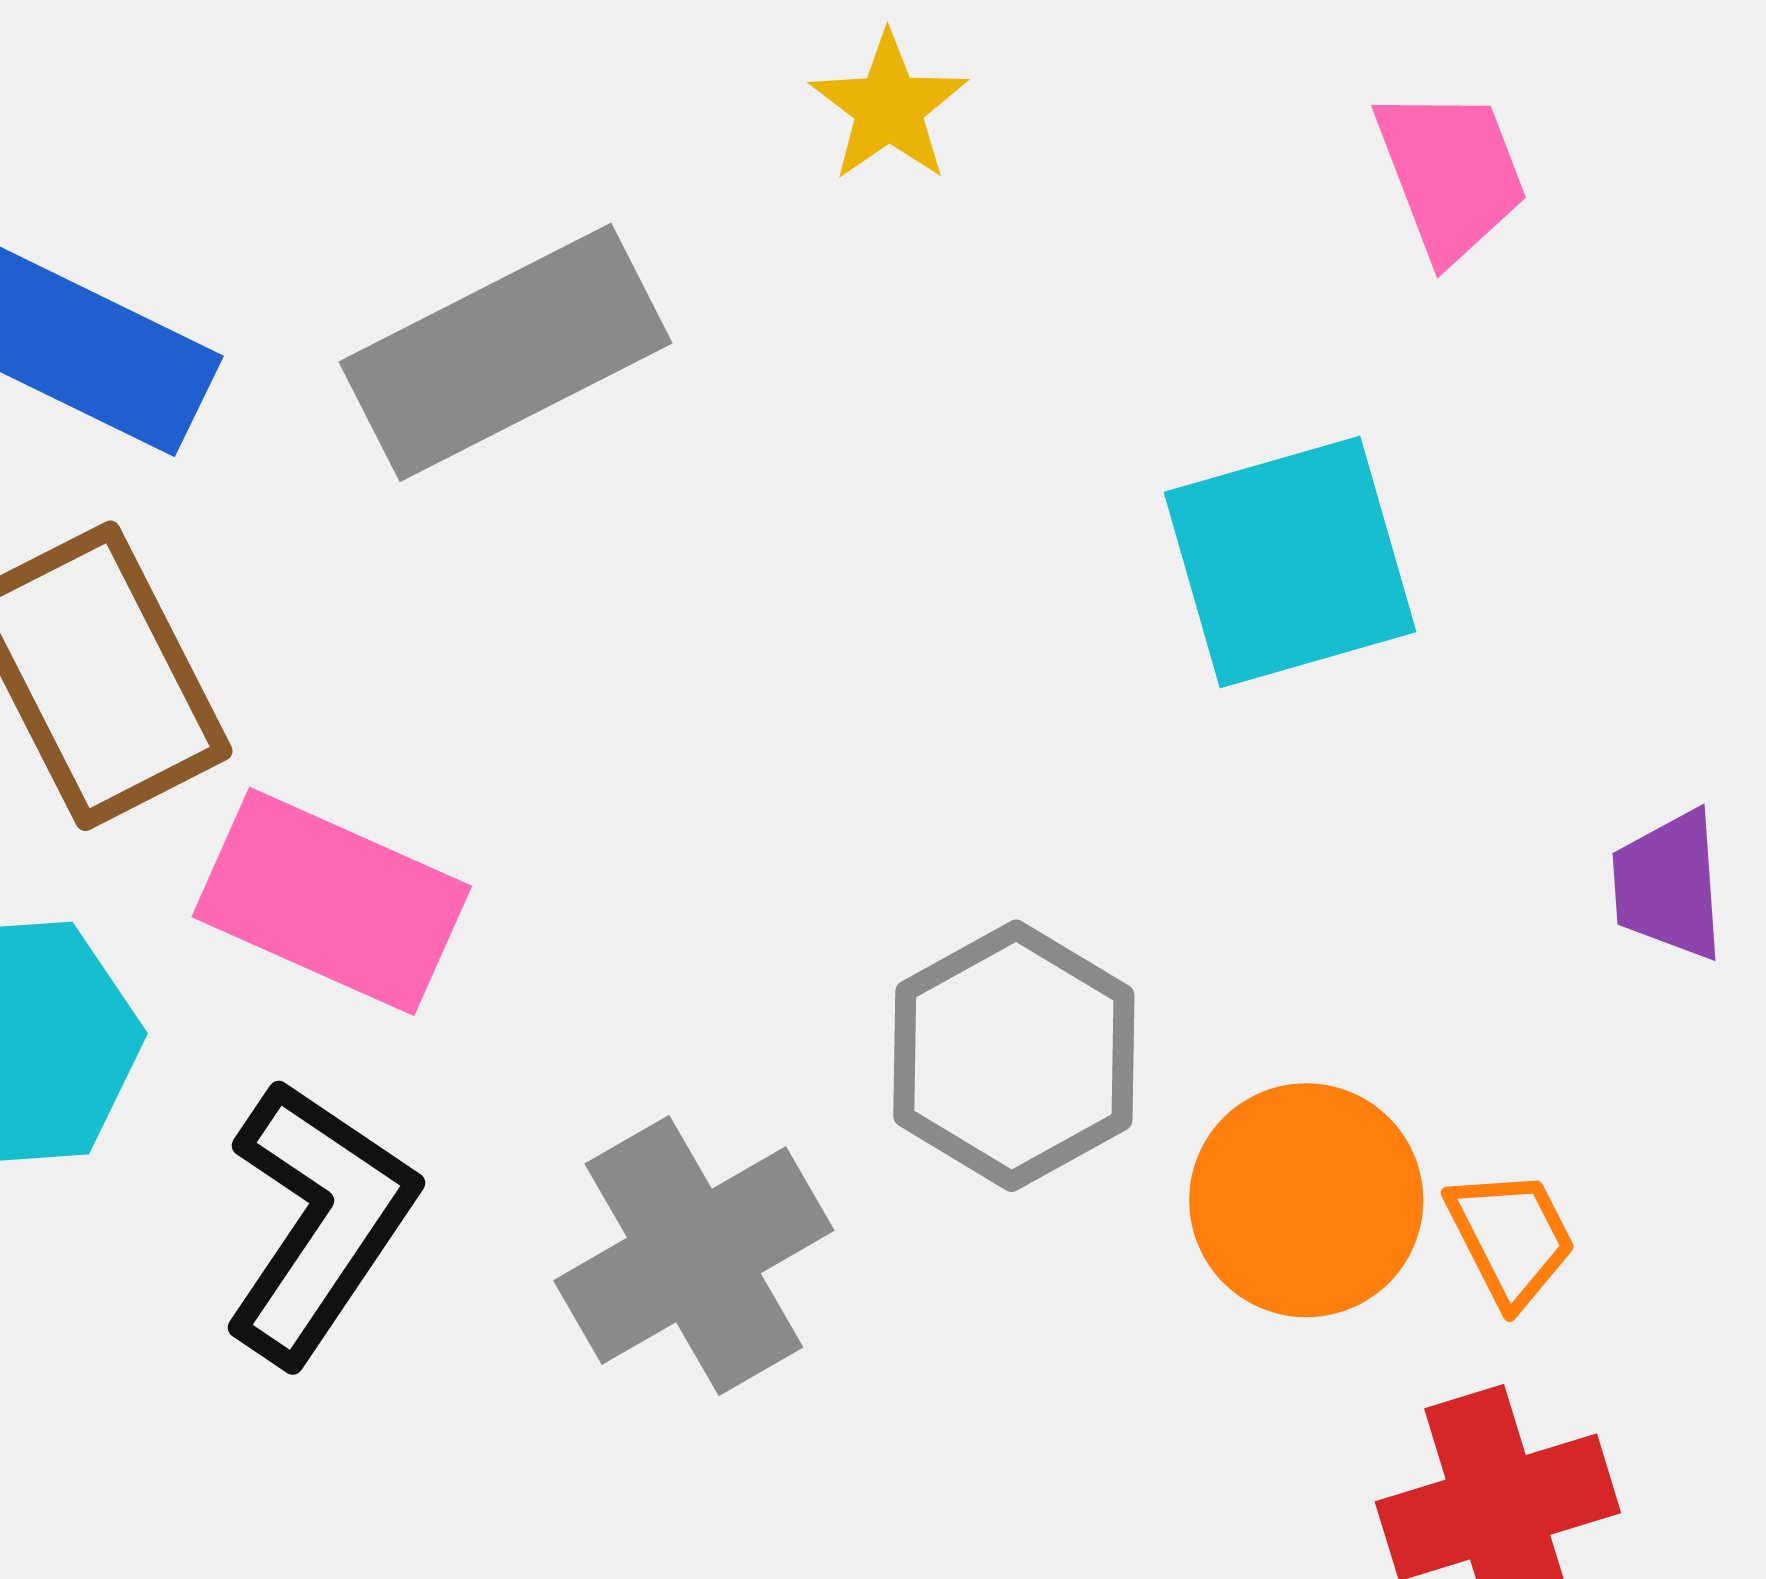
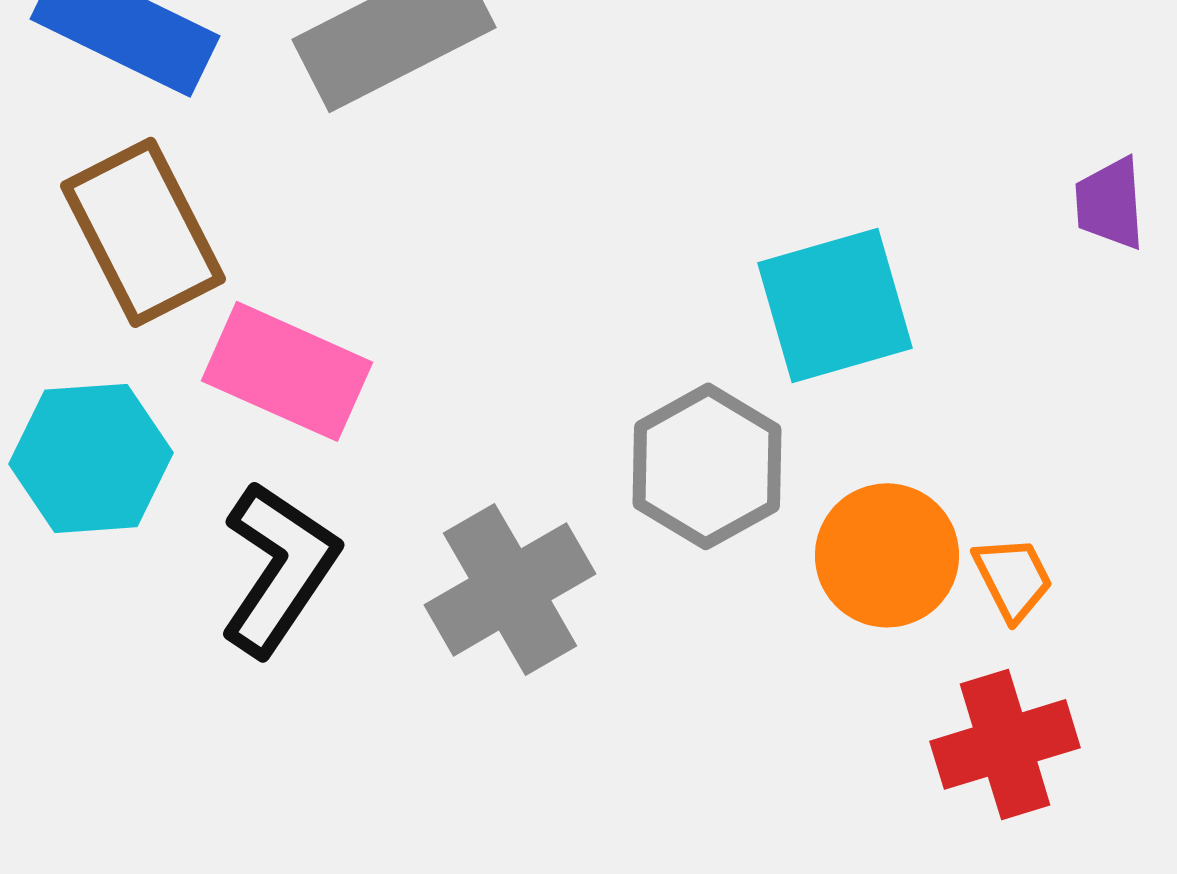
cyan square: (1290, 562) -> (835, 305), moved
purple trapezoid: (1668, 885) -> (1110, 203), moved

